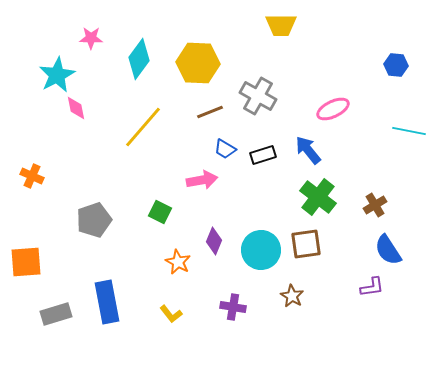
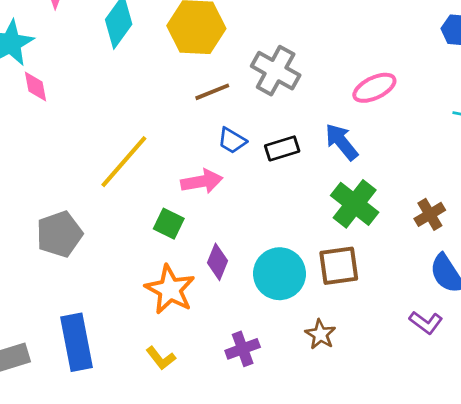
yellow line: (143, 127) -> (124, 162), moved
green square: (160, 212) -> (169, 224), moved
orange star: (178, 262) -> (170, 290), size x1.5
purple L-shape: (372, 287) -> (426, 322), turned 45
purple cross: (233, 307) -> (243, 349), turned -30

